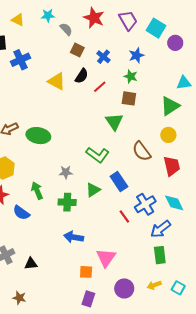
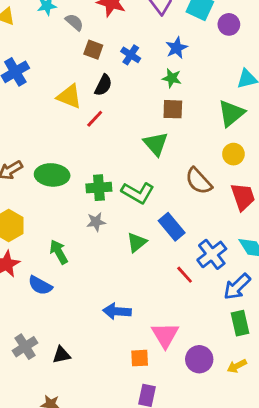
red line: (100, 87) -> (95, 119), moved
green cross: (67, 202) -> (99, 188), moved
purple circle: (124, 288) -> (199, 359), moved

